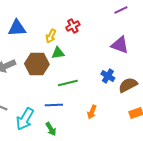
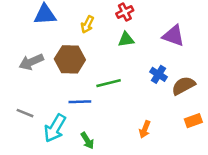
red cross: (73, 26) -> (125, 12), moved
green triangle: (58, 53) -> (126, 39), moved
blue line: (54, 105) -> (80, 102), moved
orange arrow: (92, 112) -> (145, 129), moved

